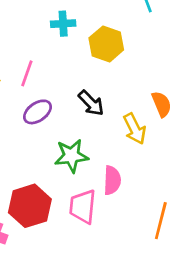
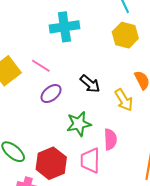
cyan cross: (63, 24) -> (64, 27), size x1.6
yellow hexagon: (106, 44) -> (125, 35), moved
pink line: (27, 73) -> (41, 66), turned -72

